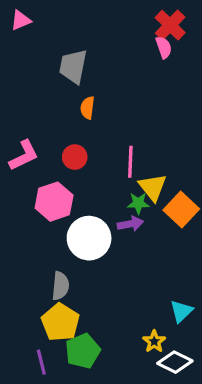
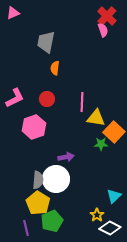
yellow triangle: (153, 187) -> (96, 118), turned -42
green star: (138, 203) -> (101, 144), moved
purple arrow: (130, 224) -> (66, 157), moved
white circle: (89, 238) -> (56, 179), moved

